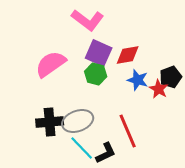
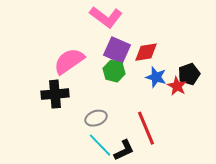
gray ellipse: (78, 121) -> (96, 118), size x0.7
black cross: (50, 122) -> (55, 94), moved

